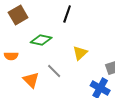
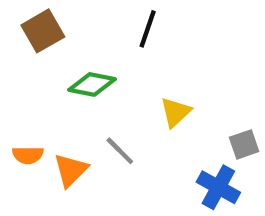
orange semicircle: (11, 56) -> (28, 155), moved
orange triangle: (31, 80) -> (71, 170), turned 30

